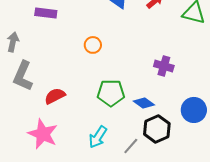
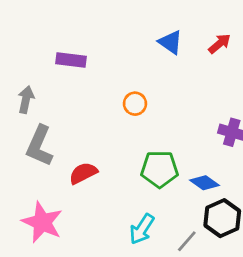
pink star: (43, 134) -> (42, 222), moved

